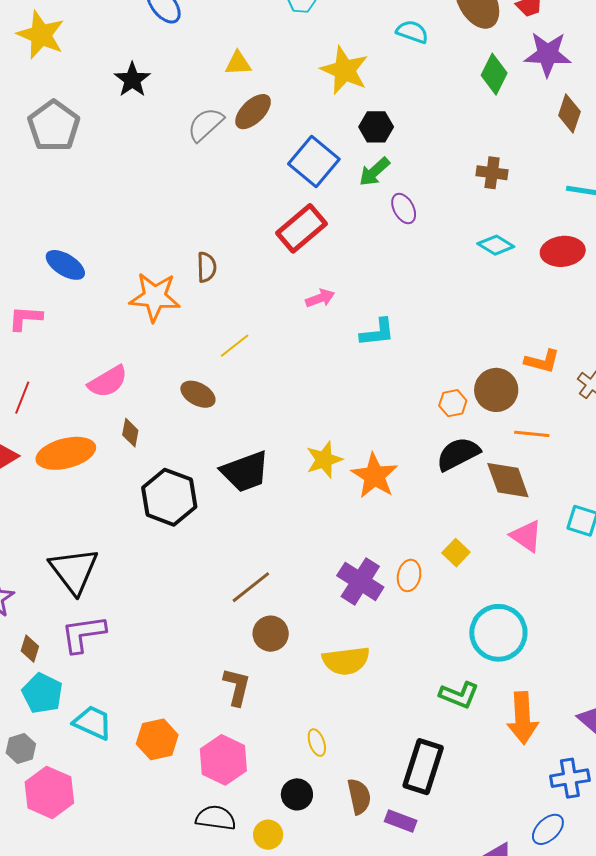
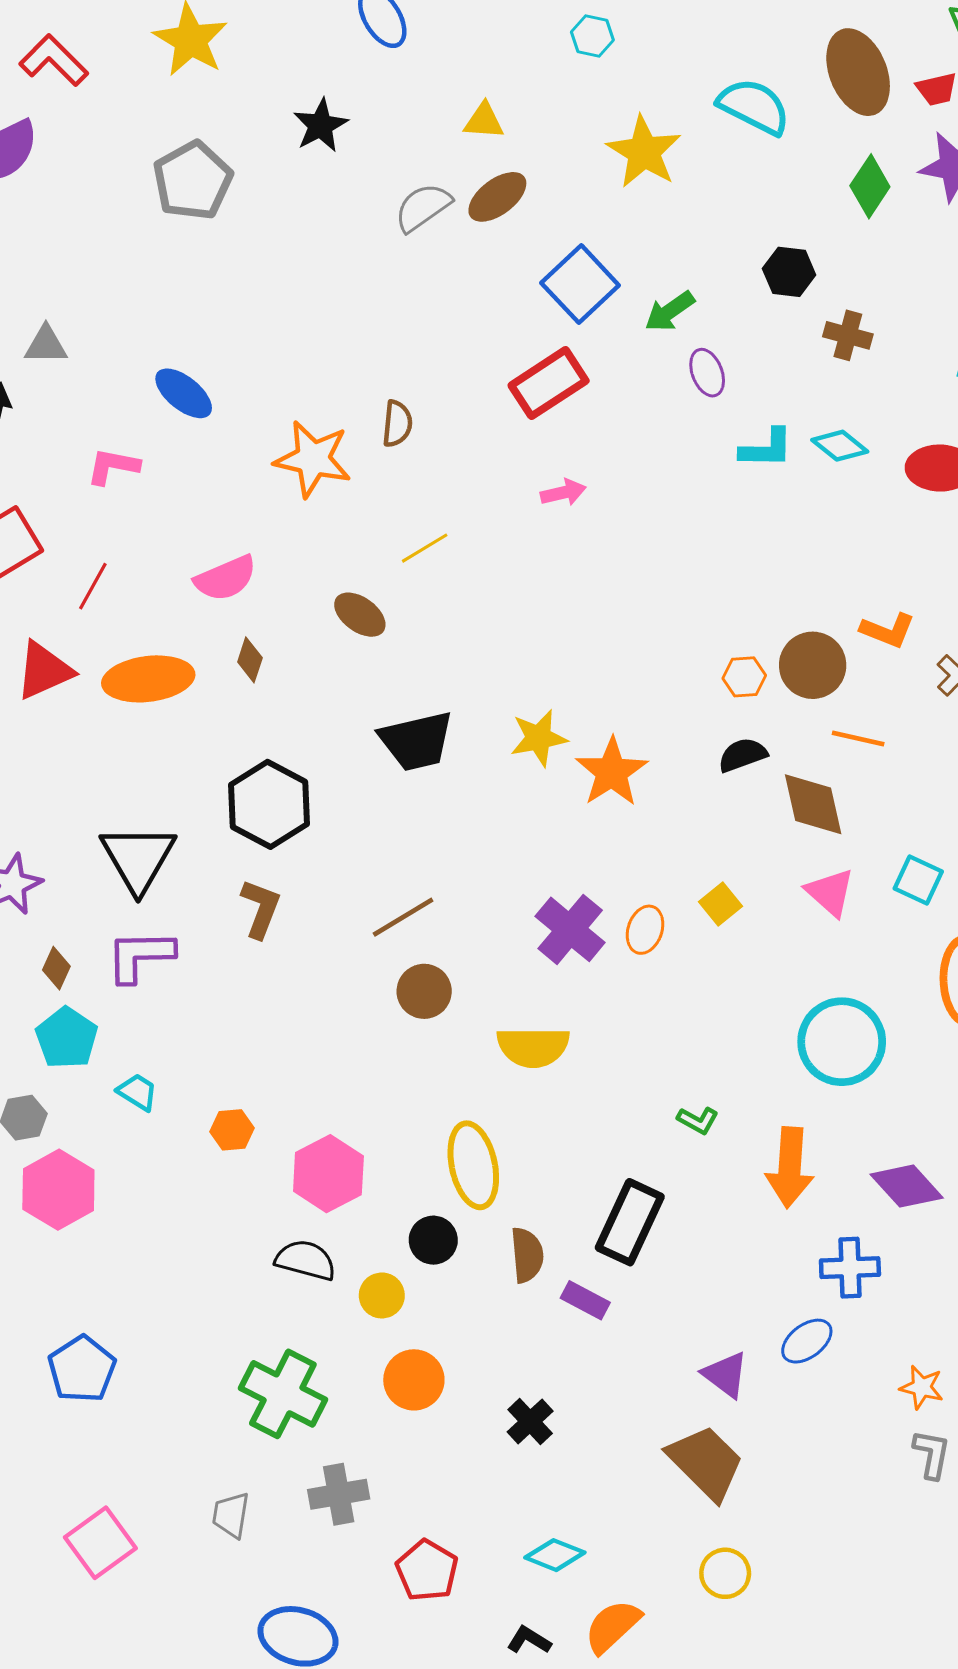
cyan semicircle: (412, 32) -> (754, 106), size x1.5
black hexagon: (376, 127) -> (789, 272), moved
cyan L-shape: (377, 332) -> (766, 448), moved
black semicircle: (458, 454) -> (743, 755), size x0.7
black hexagon: (169, 497) -> (269, 804), moved
cyan circle: (498, 633) -> (842, 1042), moved
brown L-shape: (237, 687) -> (261, 909), moved
green L-shape: (459, 695) -> (698, 1120), size x0.7
cyan trapezoid: (93, 723) -> (137, 1092), size x0.7
orange hexagon: (157, 739) -> (232, 1130), size x0.7
yellow ellipse: (317, 743) -> (473, 1165), size x2.0

